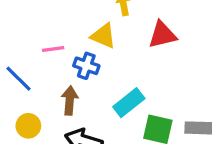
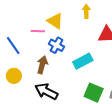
yellow triangle: (103, 36) -> (55, 21), moved
cyan rectangle: (129, 103) -> (83, 61), moved

